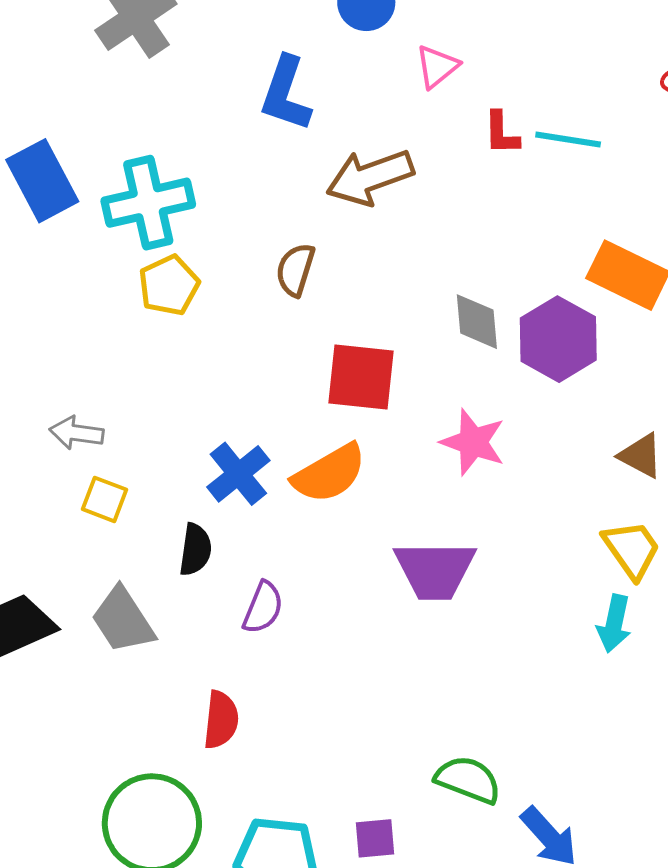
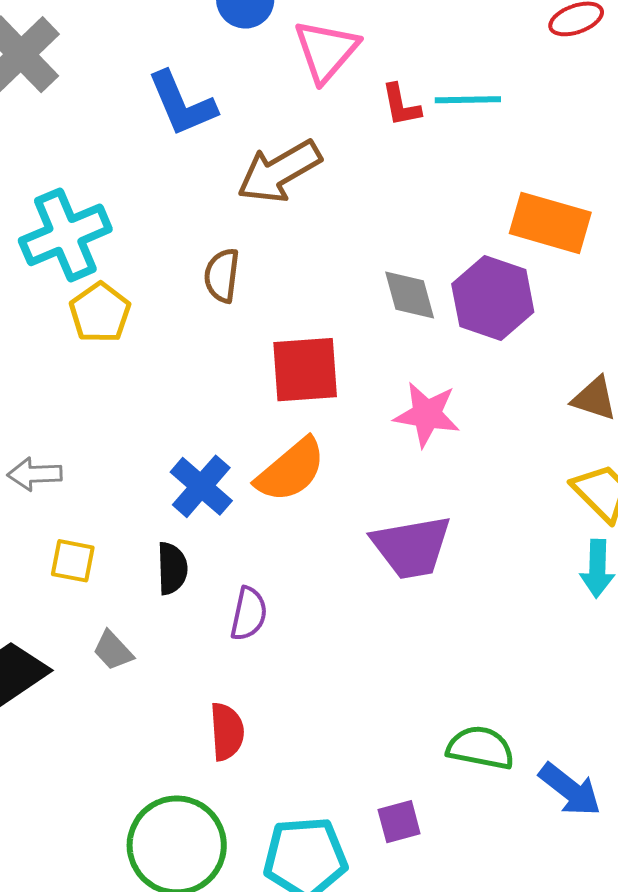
pink triangle: (437, 66) -> (326, 51), size x1.5
blue L-shape: (286, 94) -> (182, 104), turned -32
yellow square: (105, 499) -> (73, 561), moved
gray trapezoid: (123, 620) -> (113, 650), size x0.6

